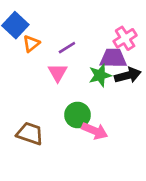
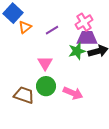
pink cross: (125, 38) -> (84, 22), moved
pink triangle: (58, 73) -> (45, 63), moved
green circle: (77, 115) -> (46, 86), moved

